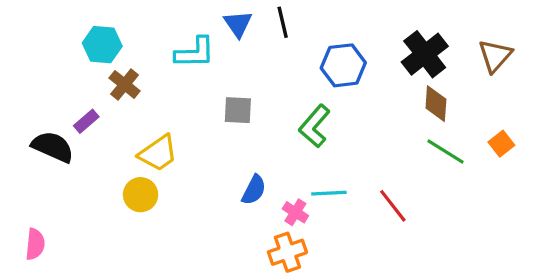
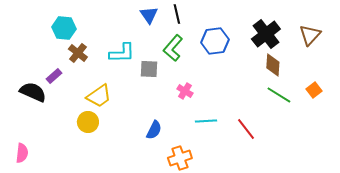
cyan L-shape: (195, 53) -> (122, 53), moved
green L-shape: (315, 126) -> (173, 48), moved
blue semicircle: (254, 190) -> (154, 130), moved
pink cross: (295, 212) -> (185, 91), moved

